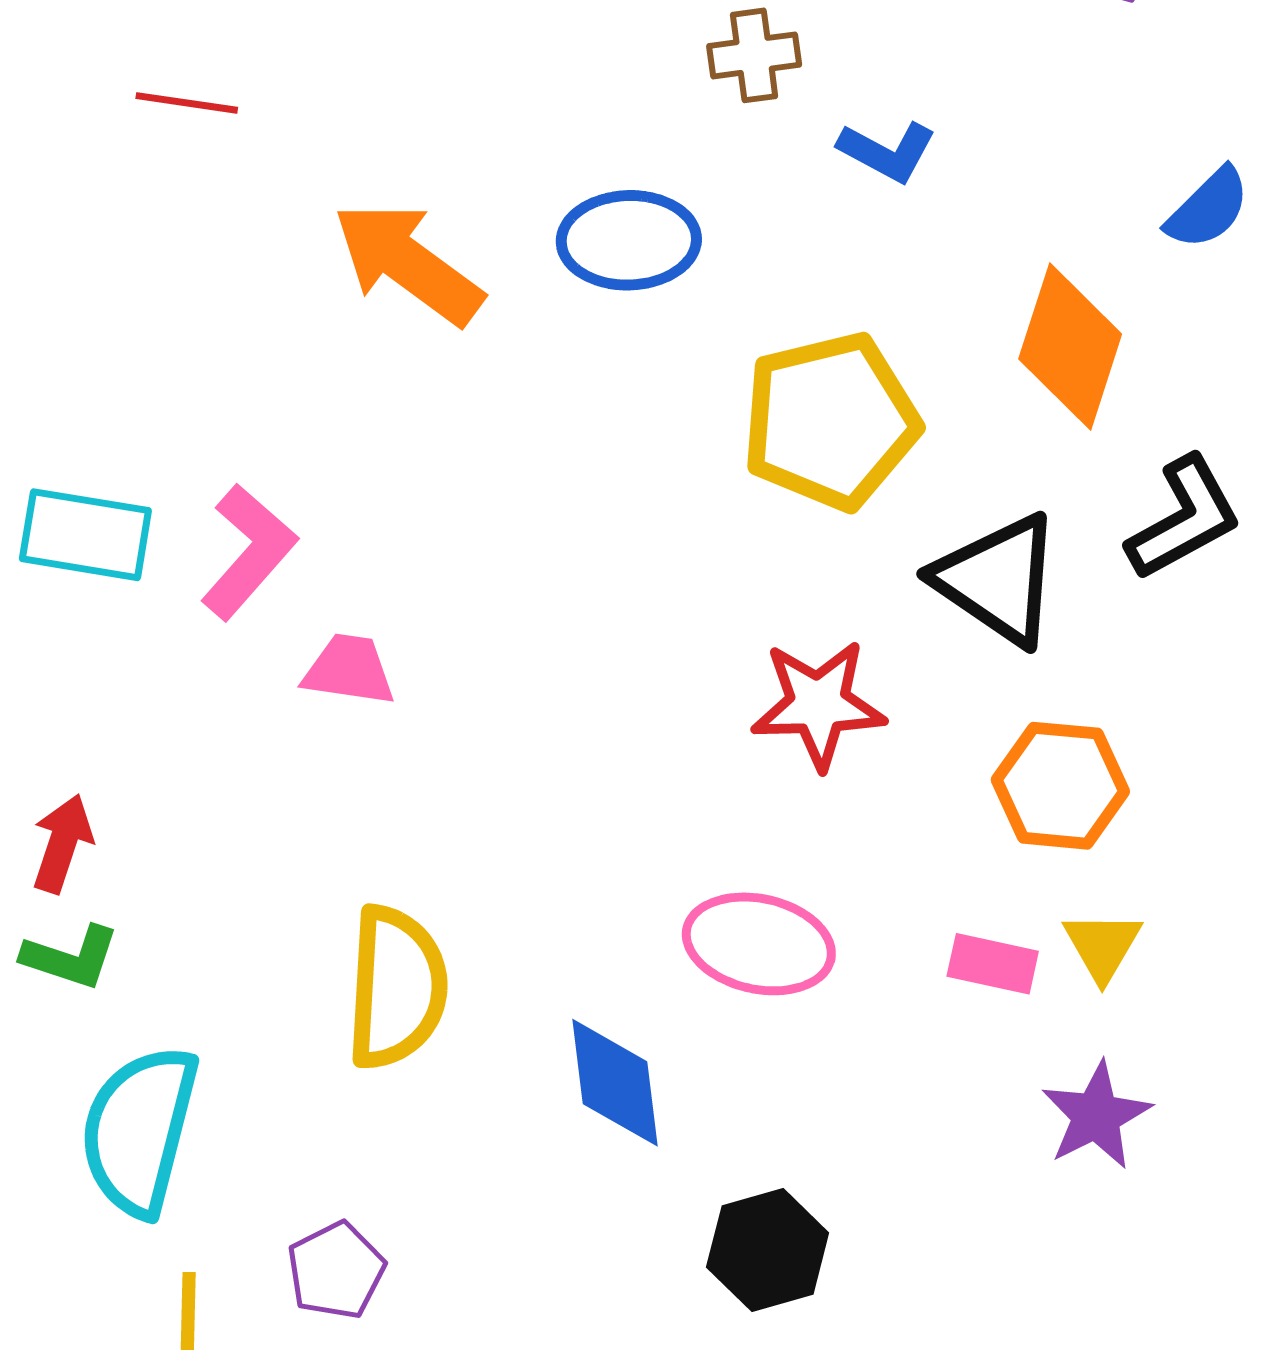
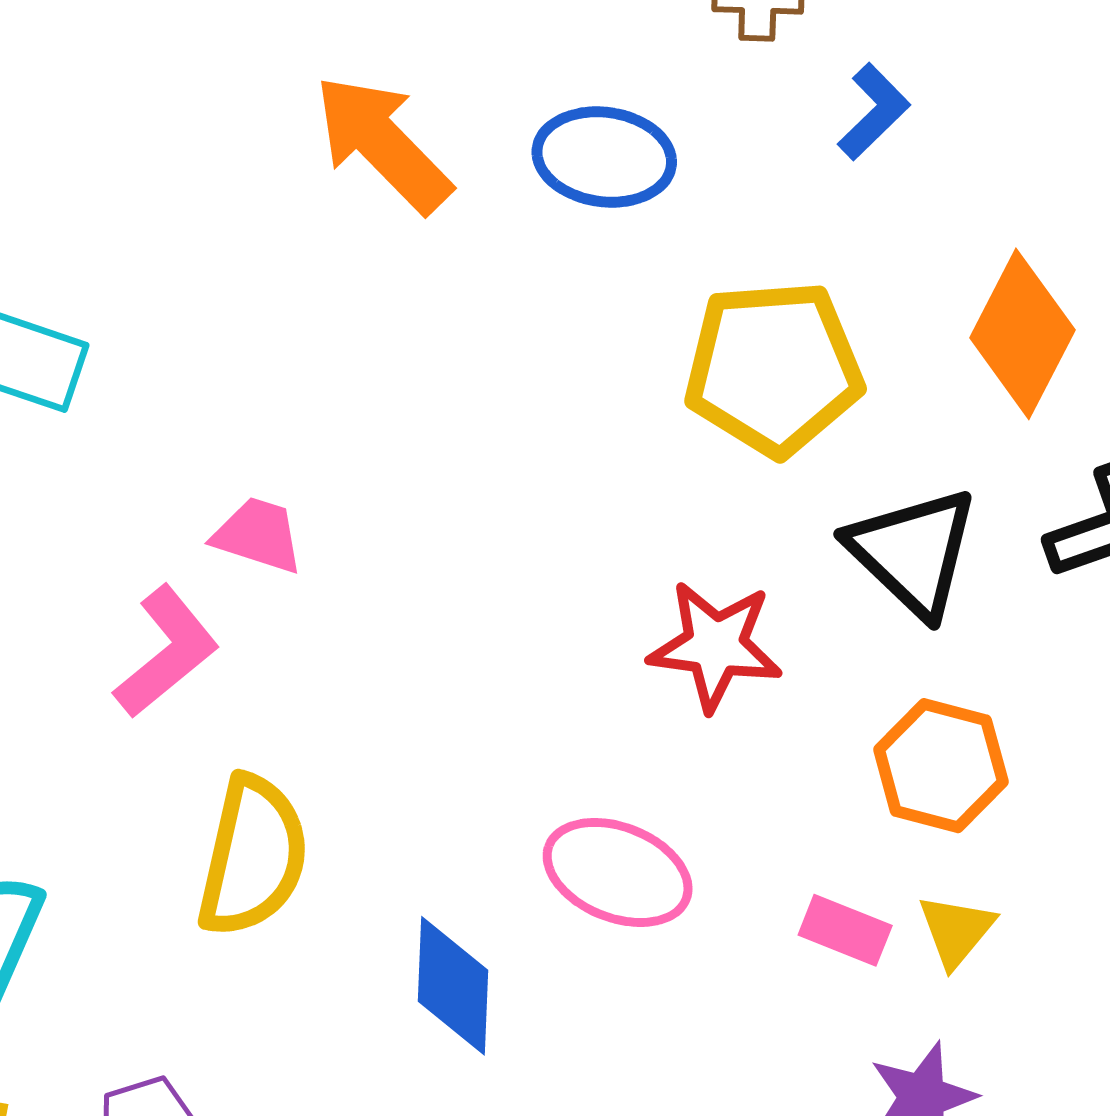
blue L-shape: (887, 152) -> (874, 112), turned -82
pink L-shape: (249, 552) -> (166, 652), moved

